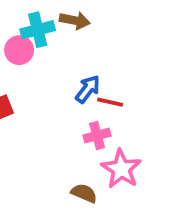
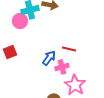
blue arrow: (88, 89) -> (49, 58), moved

